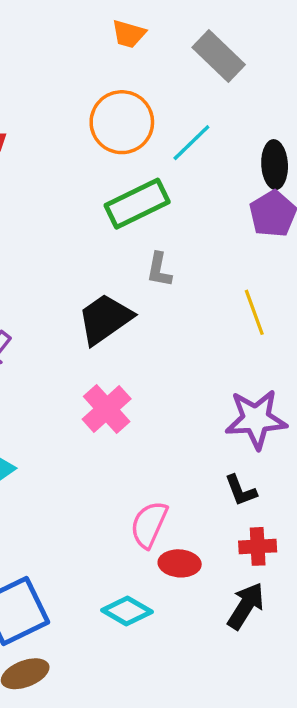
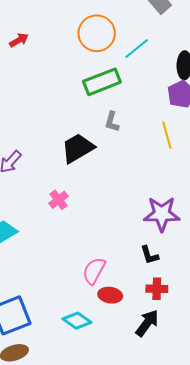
yellow line: (254, 312) -> (167, 135), moved
pink cross: (107, 409) -> (59, 200), moved, size x0.7

